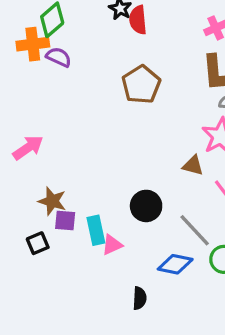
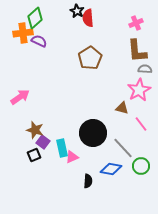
black circle: (146, 206) -> (93, 133), size x1.4
purple square: (65, 221) -> (43, 142), turned 32
black square: (38, 243) -> (34, 155), moved
black semicircle: (140, 298) -> (88, 181), moved

